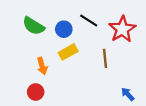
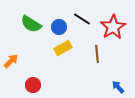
orange arrow: (42, 66) -> (11, 61), moved, turned -119

